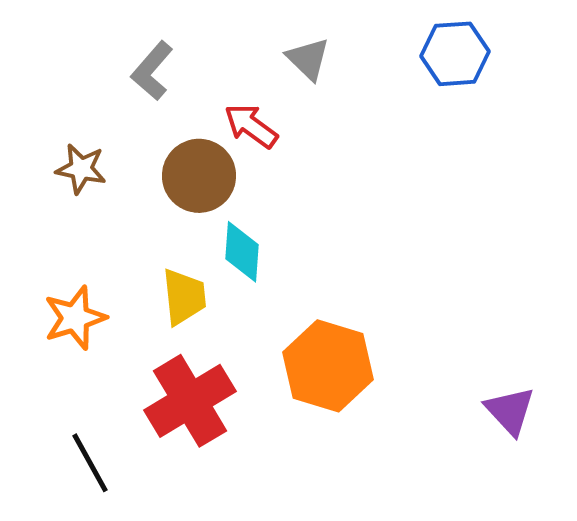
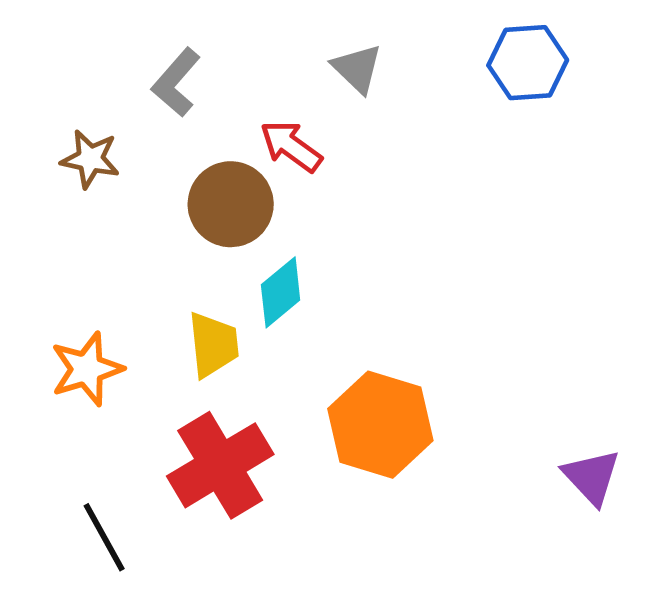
brown star: (81, 169) -> (90, 159), moved
cyan diamond: (242, 252) -> (281, 292), turned 46

